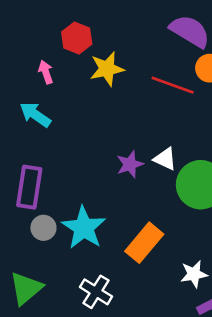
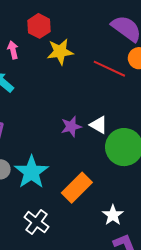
white star: (194, 274) -> (113, 215), turned -30

